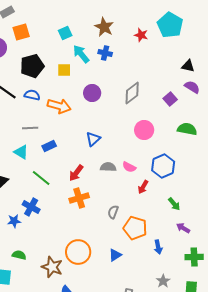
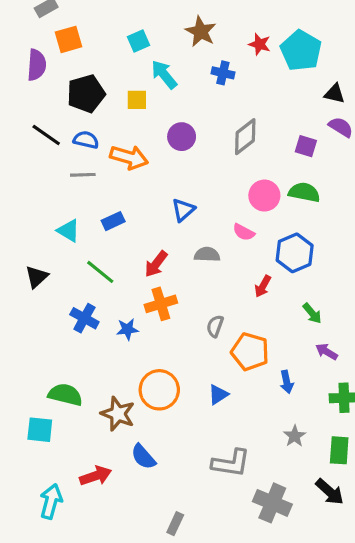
cyan pentagon: (170, 25) -> (301, 51), moved
blue cross: (105, 53) -> (223, 73), moved
purple square: (170, 99) -> (306, 146), turned -32
gray line: (30, 128) -> (83, 175), moved
green semicircle: (187, 129) -> (304, 192), moved
pink semicircle: (129, 167) -> (244, 232), moved
blue star: (14, 221) -> (127, 329), moved
green semicircle: (19, 255) -> (65, 395), size x1.5

